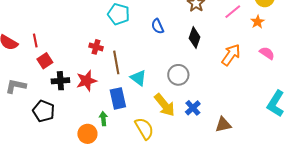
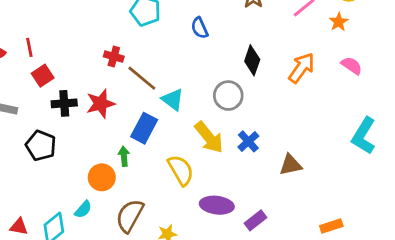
black diamond: (195, 38) -> (252, 60), moved
brown line: (116, 62) -> (142, 78), turned -40
blue rectangle: (118, 98) -> (144, 128), turned 40

